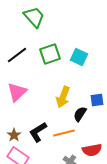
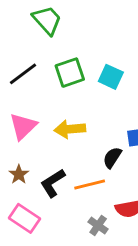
yellow arrow: (63, 97) -> (70, 129), moved, turned 65
brown star: (14, 135) -> (19, 174), moved

